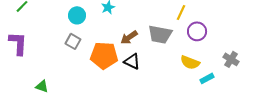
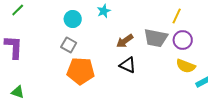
purple circle: (197, 31) -> (183, 40), moved
orange pentagon: (104, 55) -> (81, 71), moved
green triangle: (42, 86) -> (18, 92), moved

